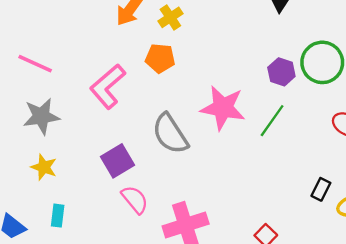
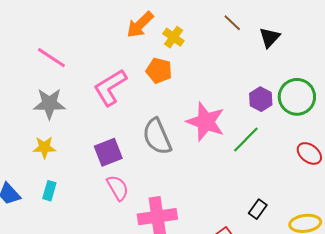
yellow cross: (170, 17) -> (173, 37), turned -30
yellow star: (44, 167) -> (44, 147), turned -30
black rectangle: (321, 189) -> (258, 209), moved

